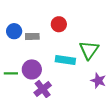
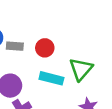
red circle: (59, 24) -> (45, 48), moved

